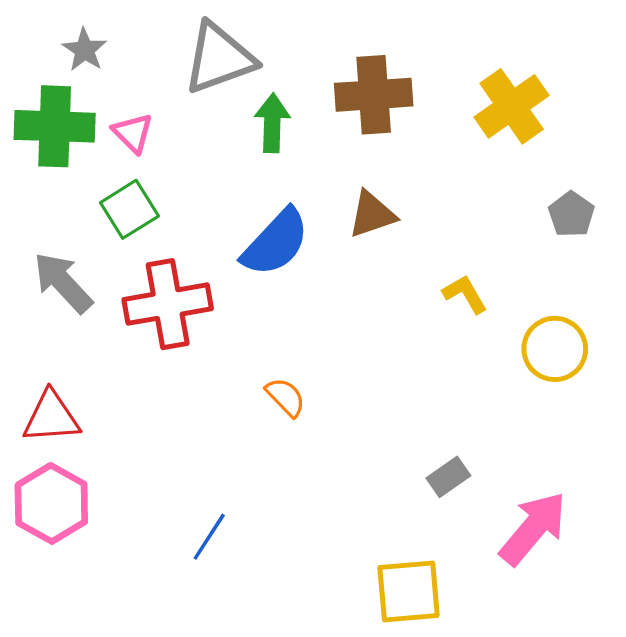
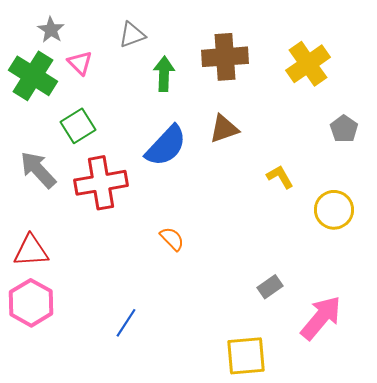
gray triangle: (219, 58) -> (132, 35), size x0.6
green cross: (55, 126) -> (33, 76), turned 30
pink triangle: (133, 133) -> (80, 63), moved

